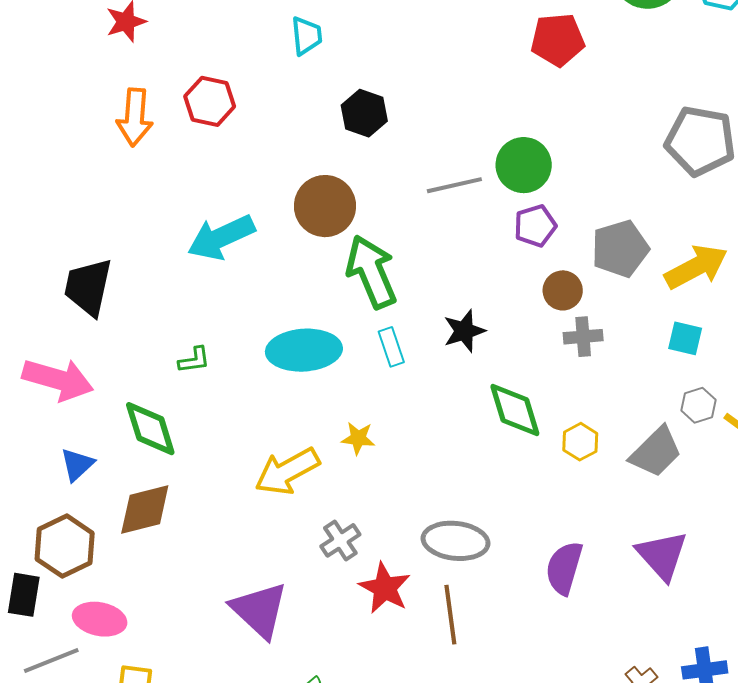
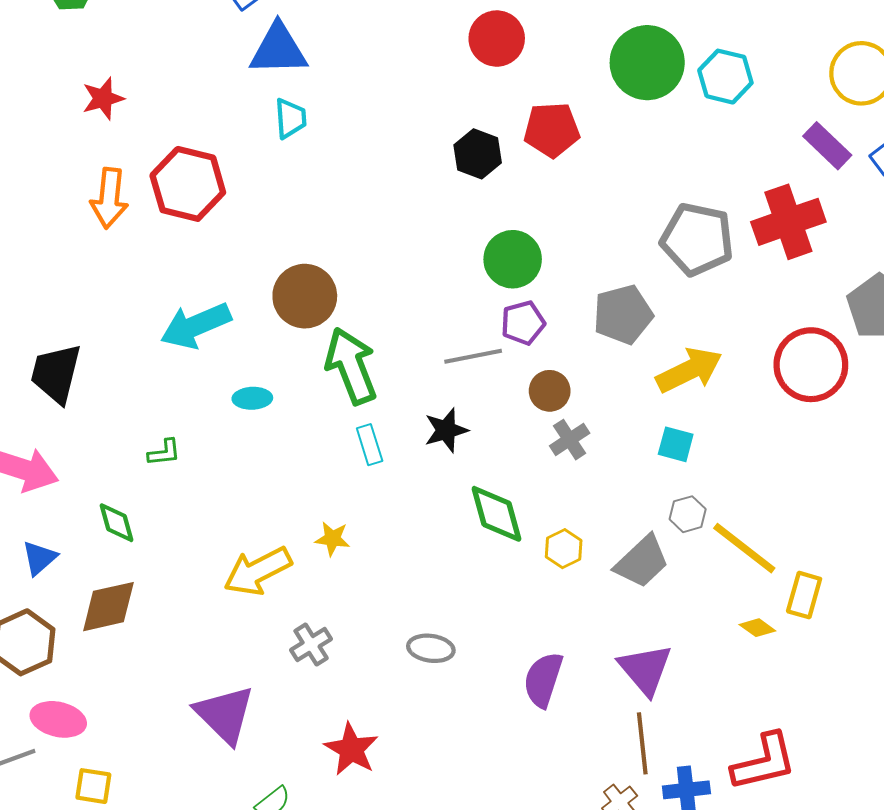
red hexagon: (210, 101) -> (188, 184), size x1.4
black hexagon: (364, 113) -> (478, 154), moved
gray line: (454, 185) -> (473, 356), moved
gray pentagon: (620, 249) -> (623, 314), moved
gray cross: (583, 337) -> (570, 440), turned -30
cyan ellipse: (304, 350) -> (252, 398), moved, size x0.5
green diamond: (150, 429) -> (117, 523), size x0.7
gray ellipse: (456, 541) -> (431, 648), size x0.7
red star: (385, 588) -> (351, 749), moved
brown line: (450, 615) -> (642, 743), moved

